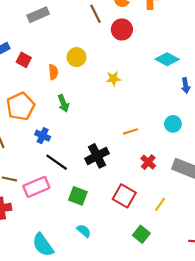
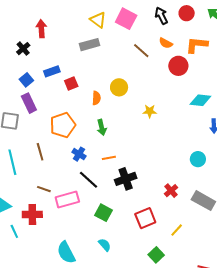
brown line: (95, 14) -> (141, 51), turned -30
red circle: (122, 29) -> (178, 66), moved
cyan diamond: (167, 59) -> (200, 100), turned -30
red square: (24, 60) -> (71, 83), turned 32
orange line: (131, 131) -> (109, 158), moved
red square: (124, 196) -> (145, 218), turned 30

